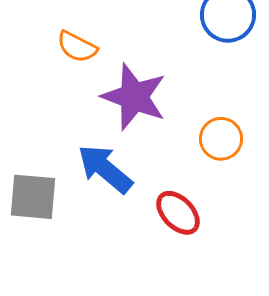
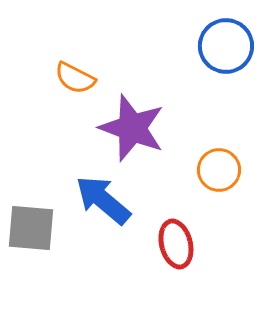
red ellipse: (178, 213) -> (176, 244), turned 30

